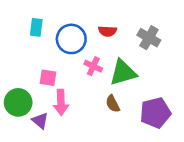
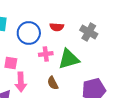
pink cross: (93, 66) -> (46, 54), turned -32
brown semicircle: (113, 104) -> (53, 83), moved

